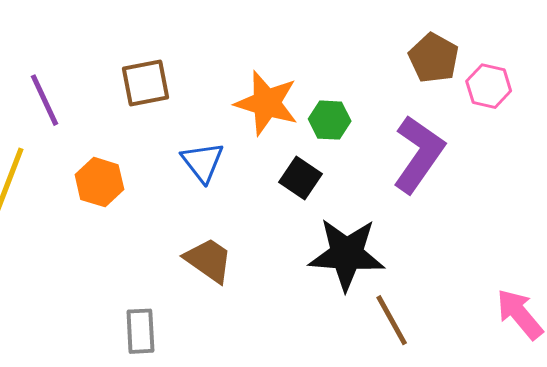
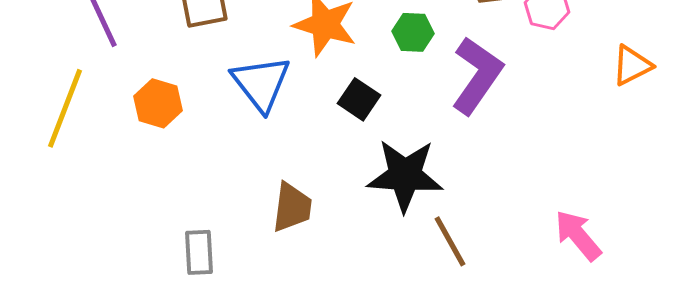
green hexagon: (330, 120) -> (413, 32), moved
blue triangle: (203, 162) -> (261, 83), size x1.4
brown trapezoid: (209, 260) -> (292, 207), moved, turned 62

